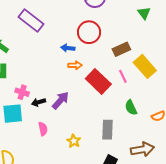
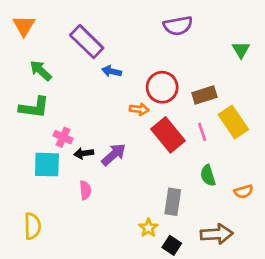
red circle: (89, 32) -> (162, 87), moved
blue arrow: (68, 48) -> (112, 71), moved
yellow star: (74, 141) -> (148, 228), moved

